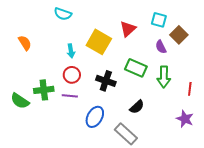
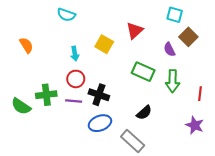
cyan square: (159, 20) -> (175, 15), moved
yellow square: (99, 42) -> (104, 44), size x0.7
black cross: (106, 81) -> (99, 95), moved
blue ellipse: (95, 117) -> (100, 123), turned 40

